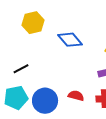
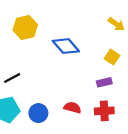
blue circle: (45, 101) -> (38, 113), size x0.7

